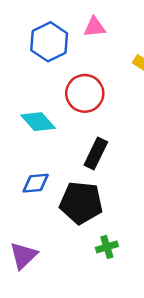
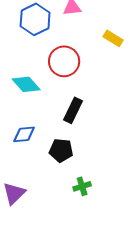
black pentagon: (81, 203) -> (61, 150), size x0.7

